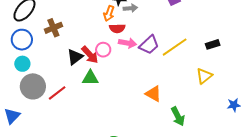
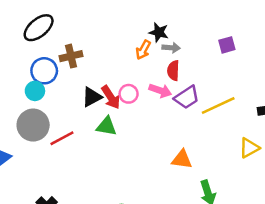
red semicircle: (117, 28) -> (173, 71), moved, turned 84
blue circle: (22, 40) -> (44, 71), moved
cyan circle: (22, 64) -> (35, 91), moved
orange triangle: (153, 94) -> (182, 159), turned -30

